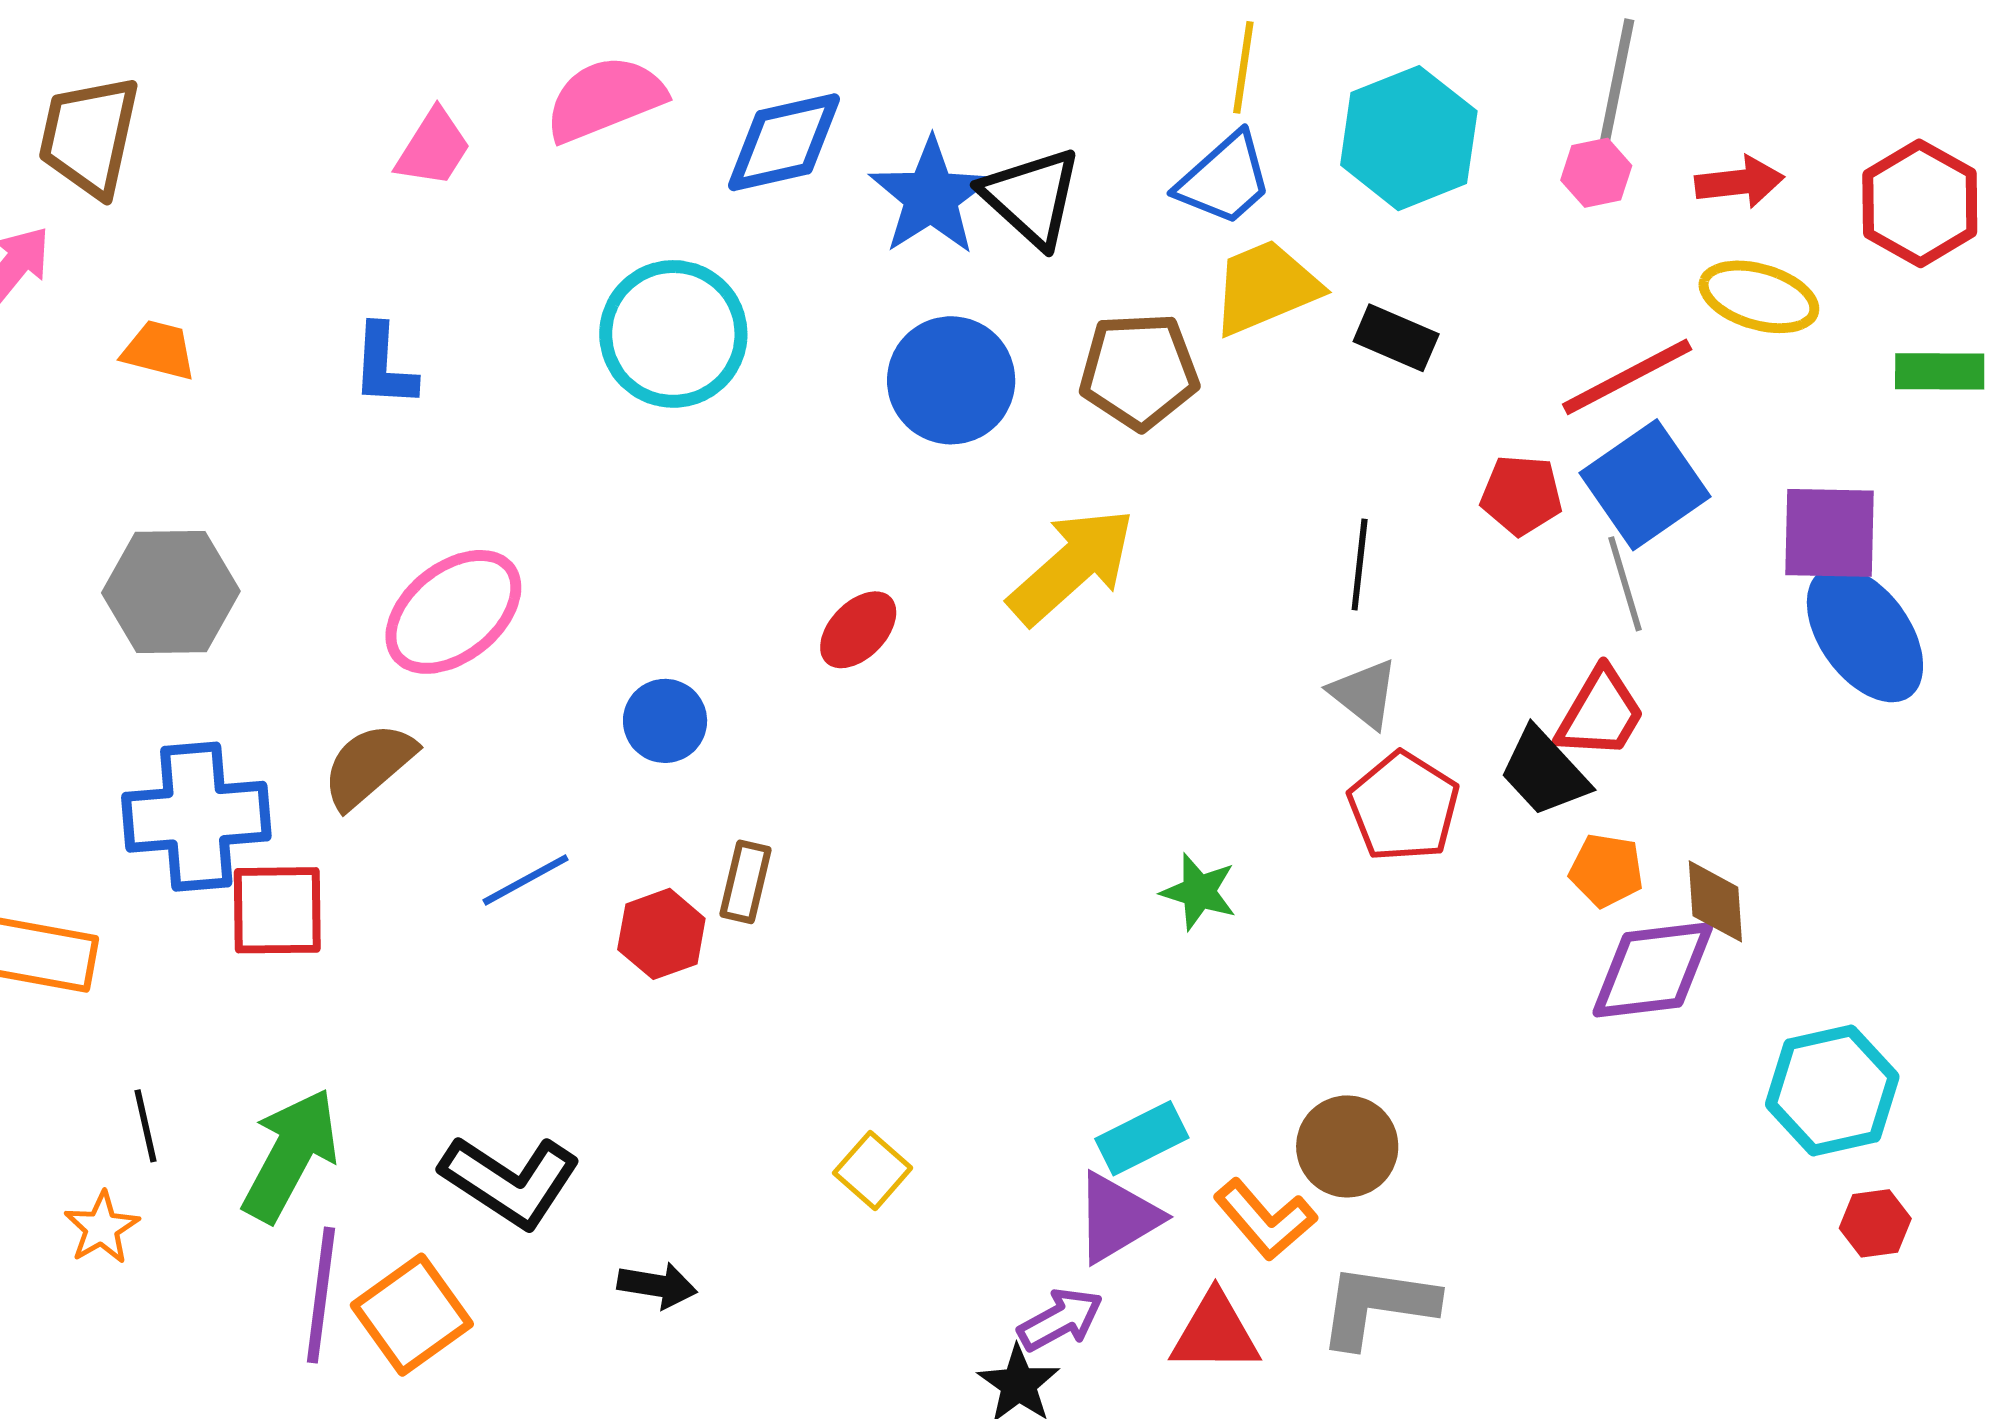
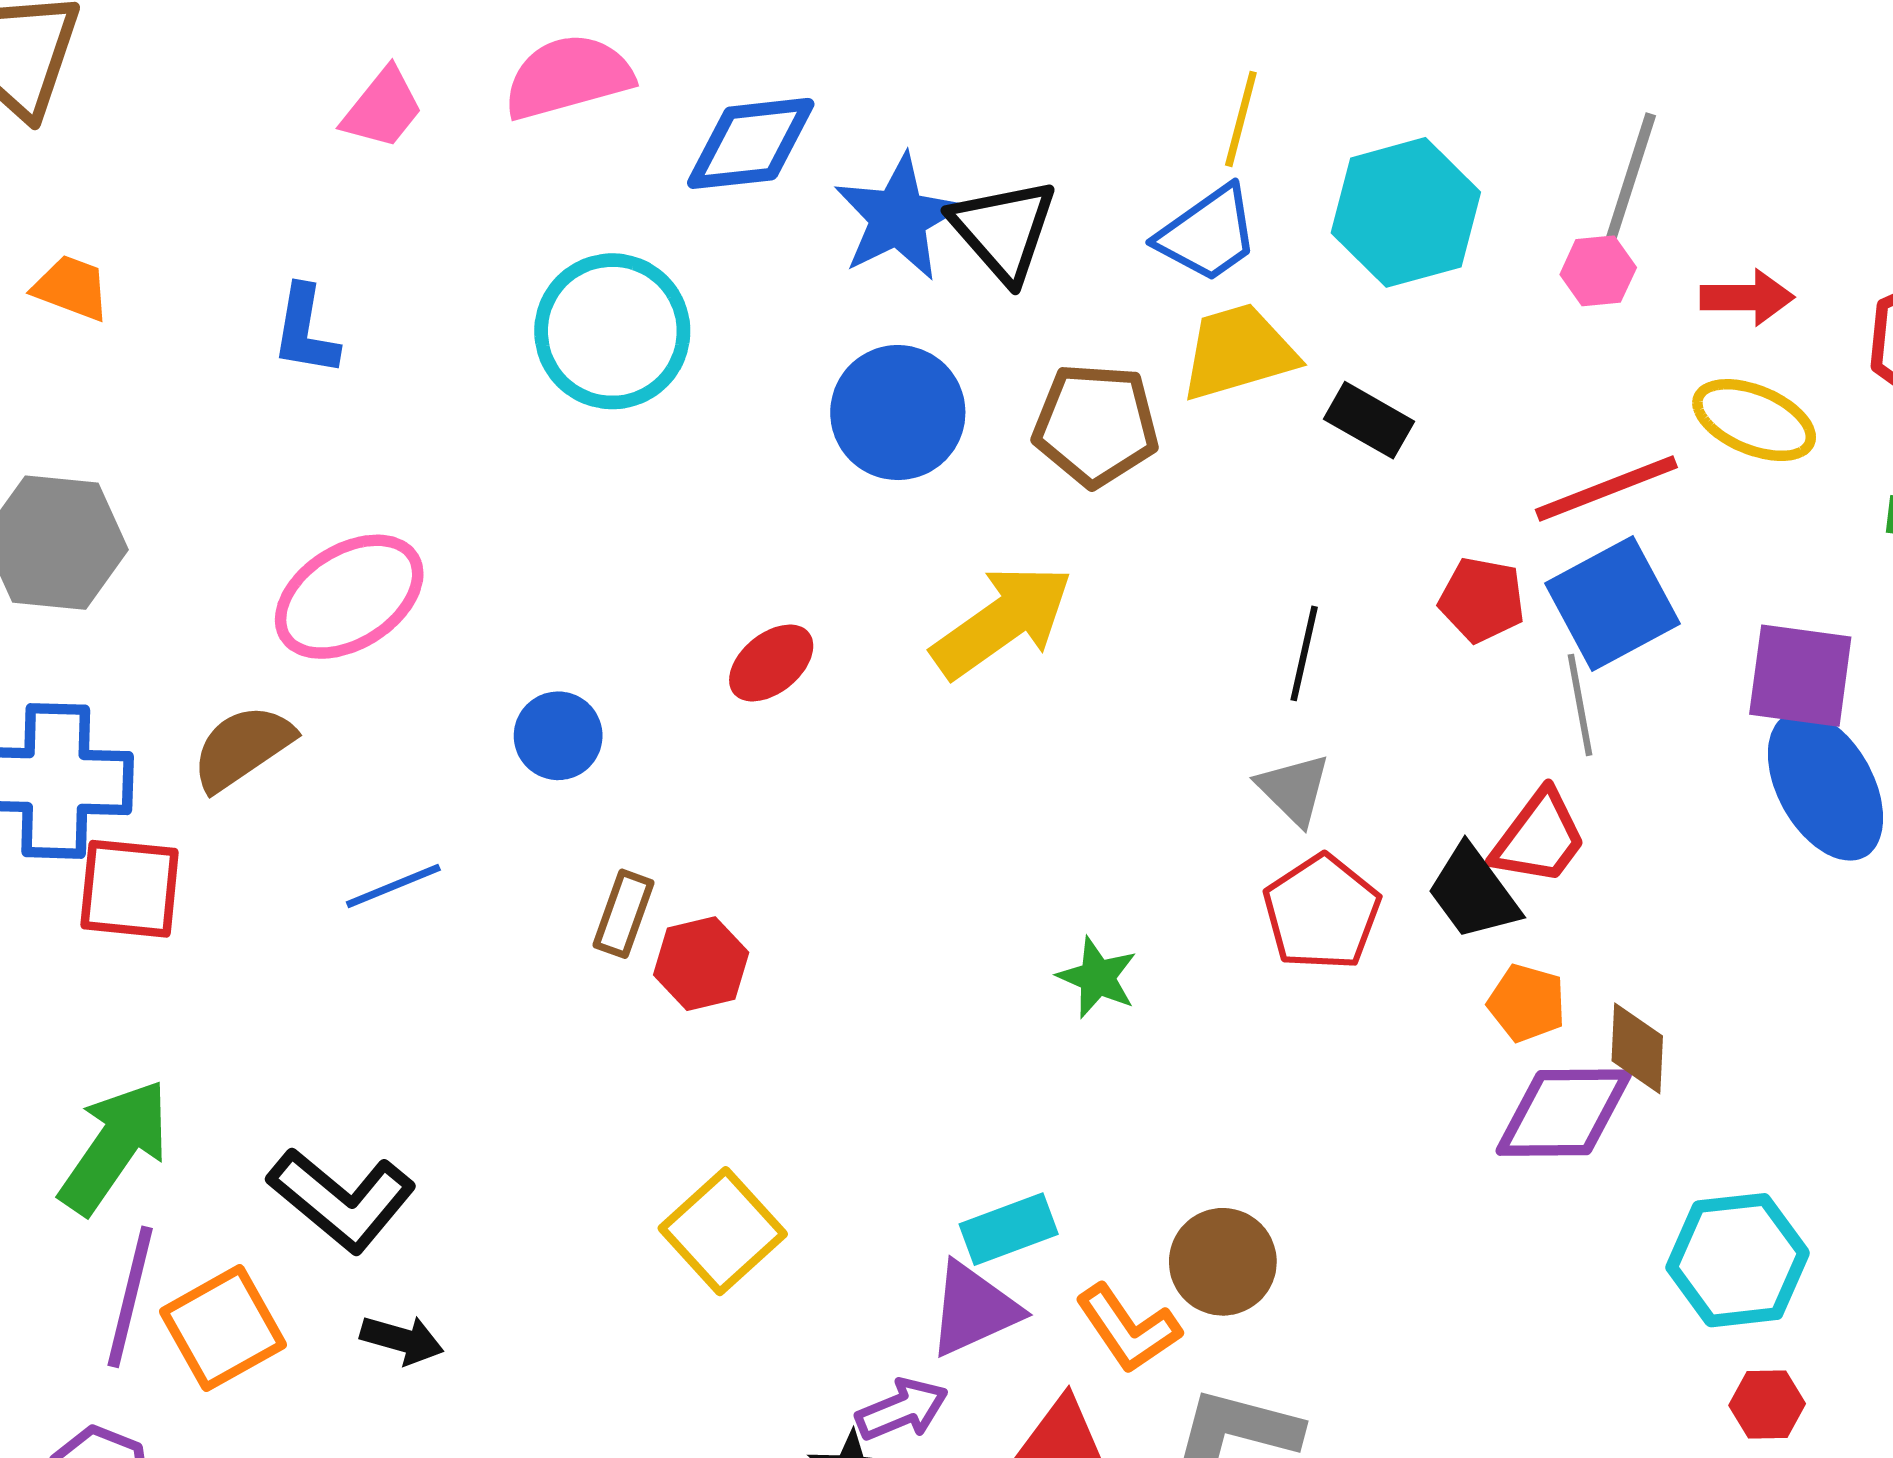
red hexagon: (661, 934) -> (701, 964), moved
yellow square: (873, 1170) -> (723, 1231), size x1.5
black arrow: (657, 1285) -> (402, 1340), moved

